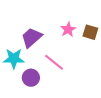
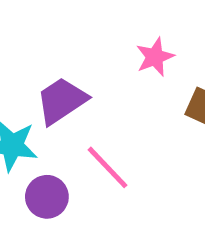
pink star: (68, 29) -> (155, 57), moved

